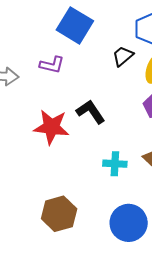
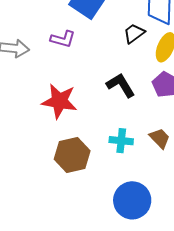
black L-shape: (91, 112) -> (121, 85), moved
brown hexagon: (59, 214) -> (72, 155), moved

